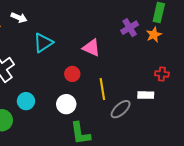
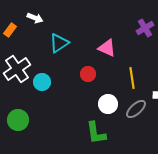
yellow line: (102, 89) -> (132, 78), moved
cyan circle: (26, 101) -> (42, 82), moved
white circle: (66, 104) -> (108, 104), moved

